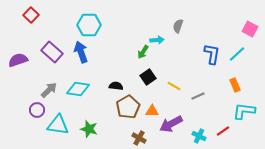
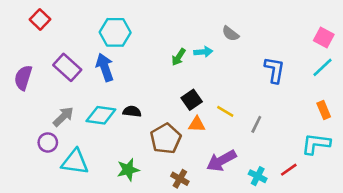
gray semicircle: (178, 26) -> (230, 34), turned -72
green arrow: (143, 52) -> (179, 57), moved
cyan line: (237, 54) -> (322, 67), moved
purple semicircle: (18, 60) -> (23, 78), turned -54
orange rectangle: (235, 85) -> (324, 110), moved
black semicircle: (116, 86) -> (132, 111), moved
gray line: (198, 96) -> (256, 124), turned -40
orange triangle: (152, 111) -> (197, 124), moved
green star: (89, 129) -> (128, 170), moved, turned -30

